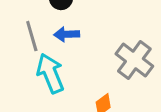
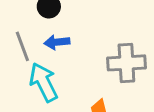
gray cross: (134, 60) -> (126, 63), turned -36

